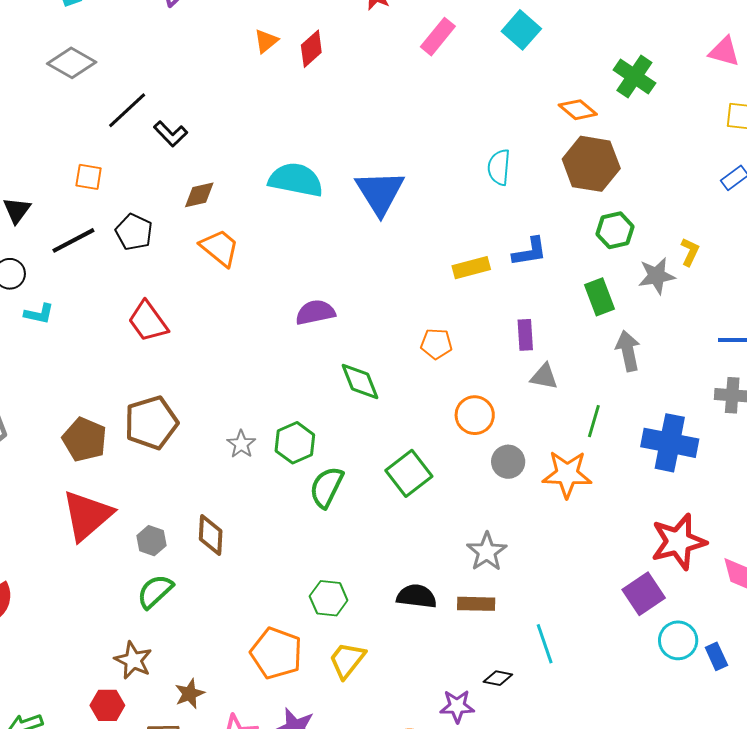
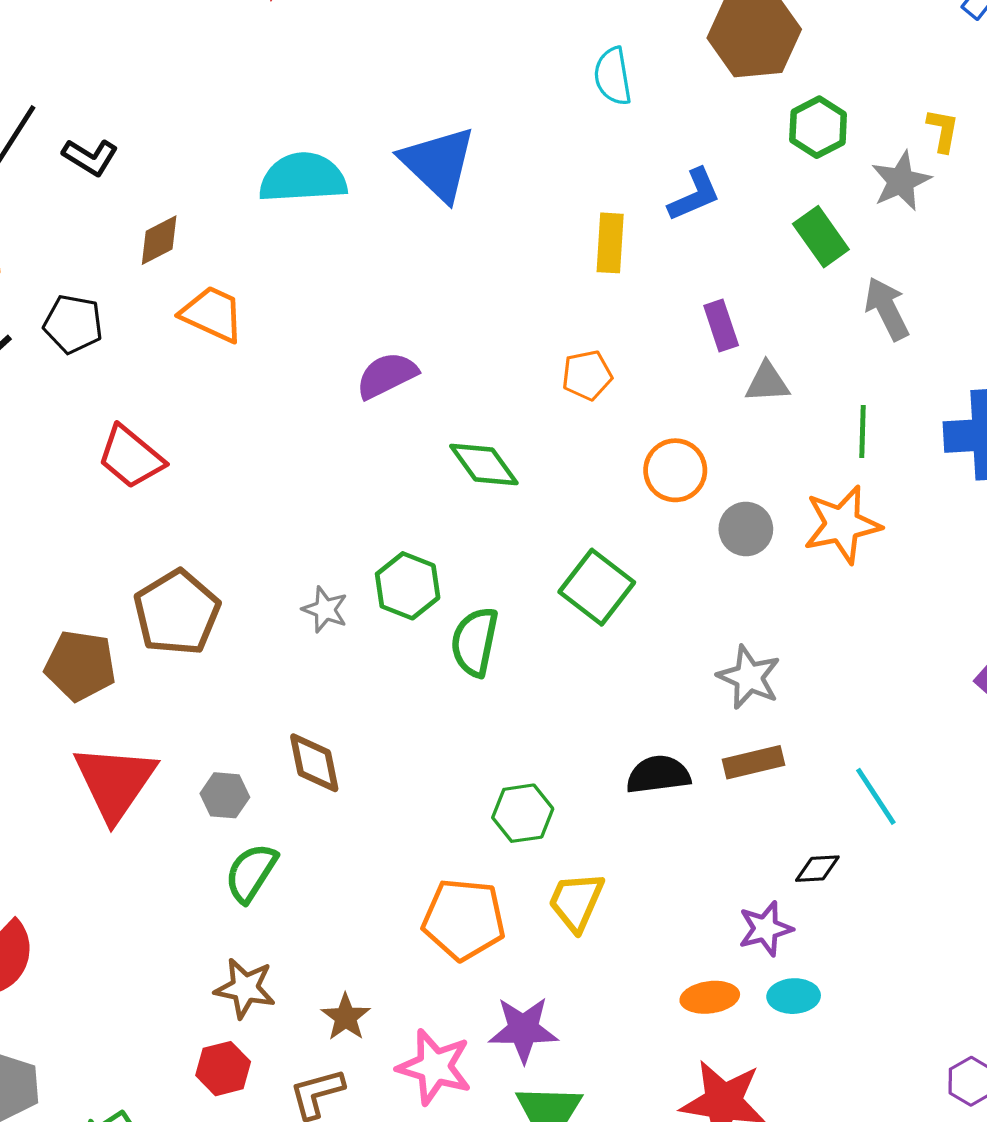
yellow rectangle: (471, 268) -> (610, 243), turned -57

